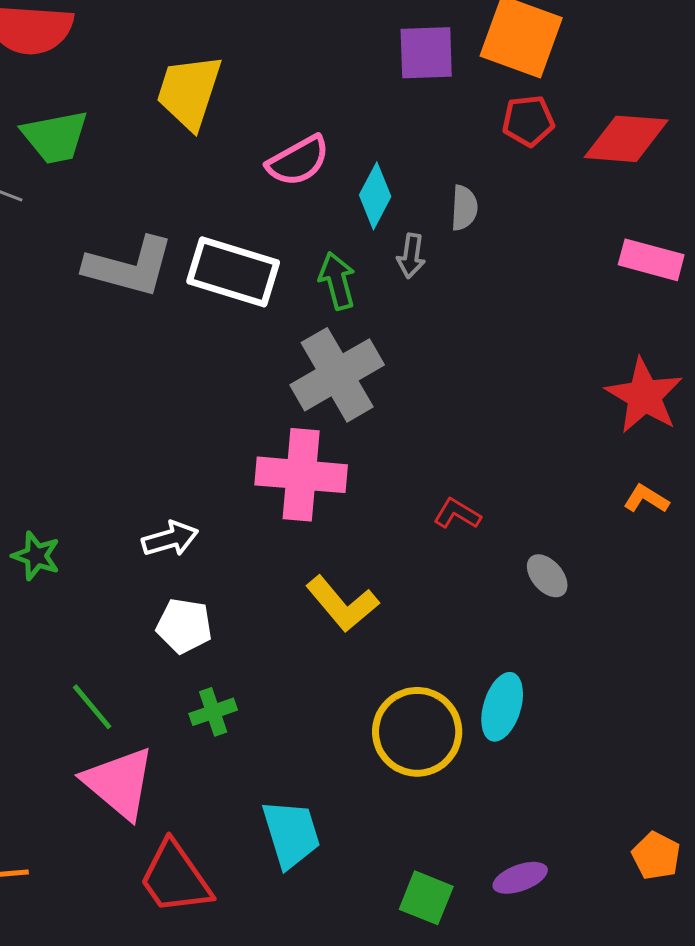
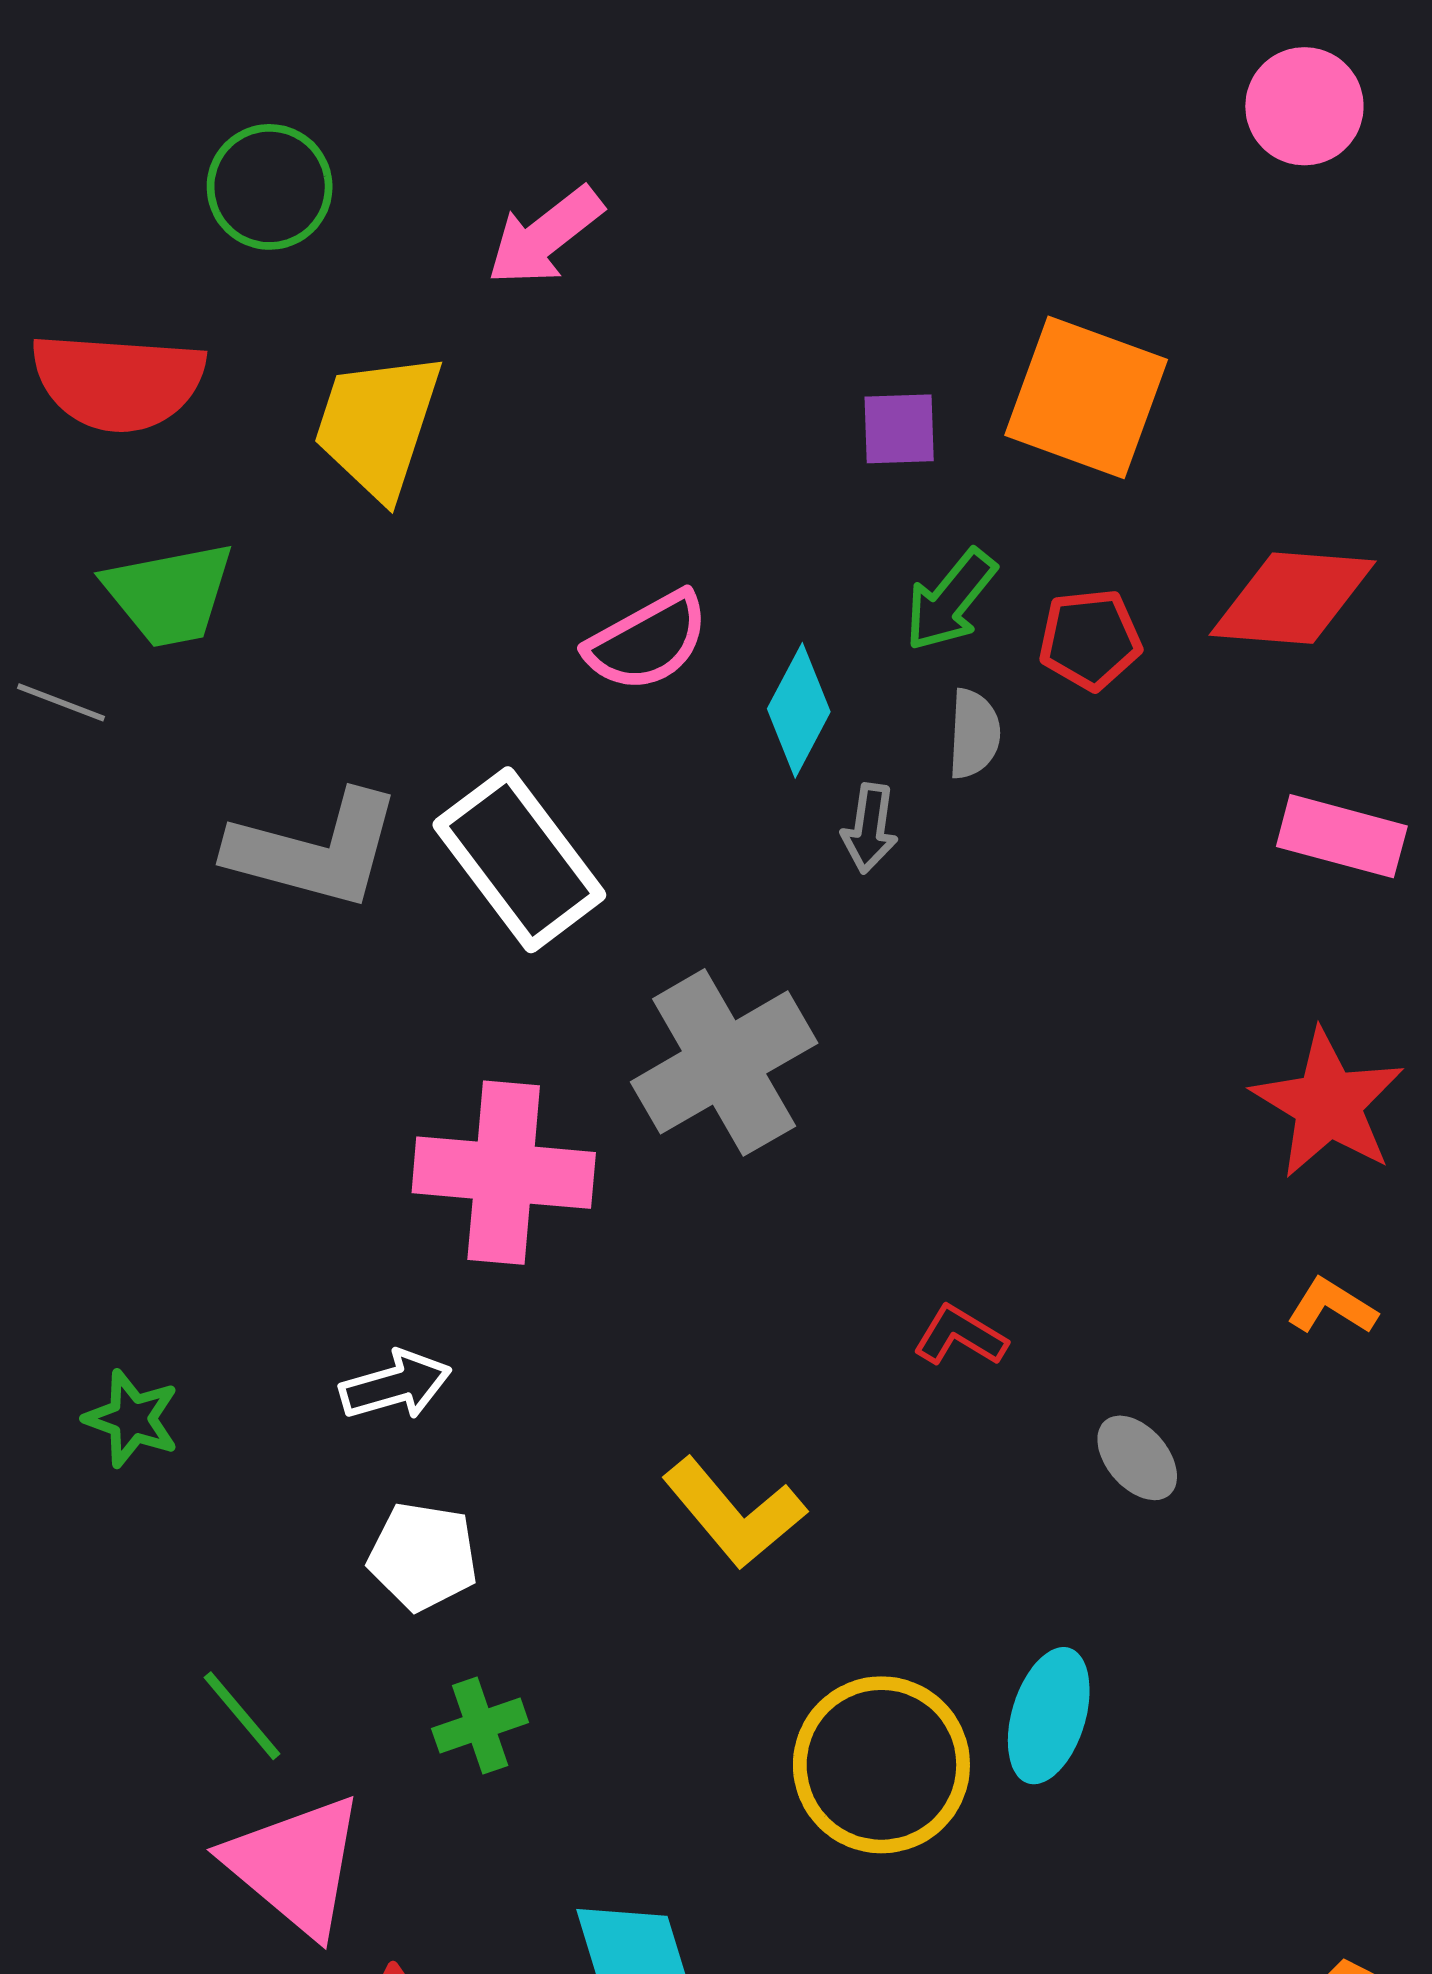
purple square: (426, 53) -> (899, 429), size x0.7
yellow trapezoid: (189, 92) -> (378, 425), moved
red pentagon: (528, 121) -> (1090, 639), moved
white rectangle: (233, 272) -> (519, 860), turned 36
green arrow: (337, 281) -> (950, 600), moved, turned -126
pink cross: (301, 475) -> (504, 1173), moved

